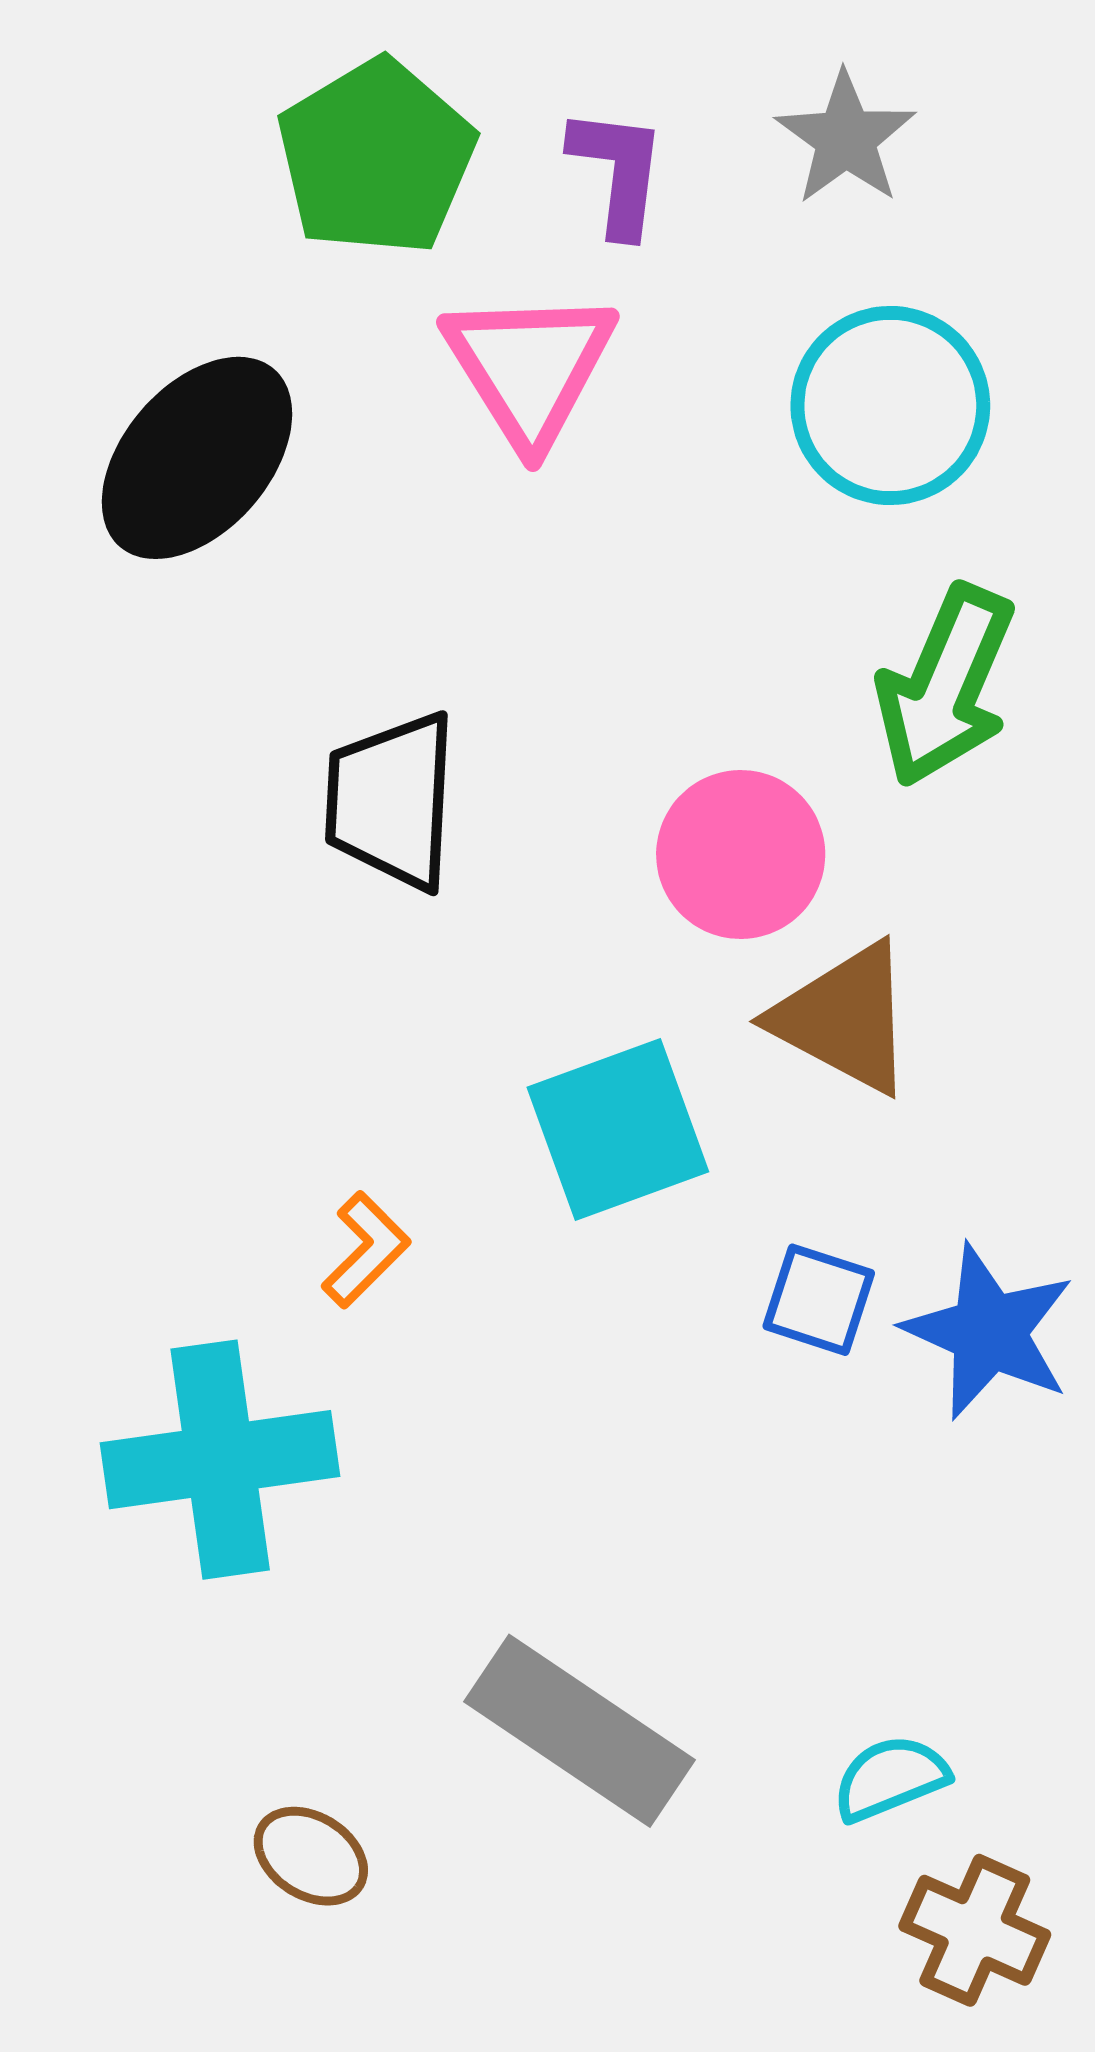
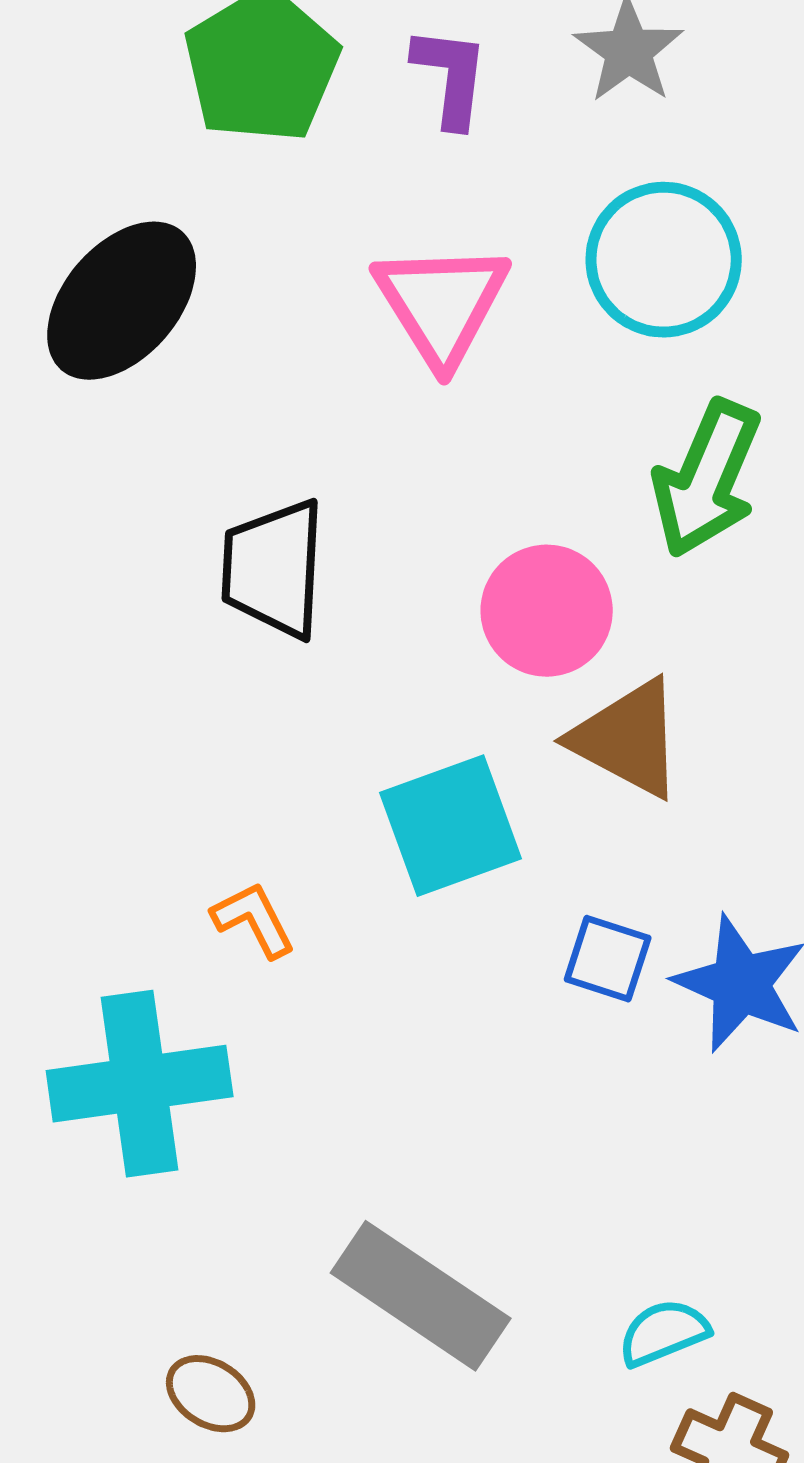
pink triangle: (530, 367) -> (442, 304), moved
orange L-shape: (366, 1250) -> (254, 920), turned -72

